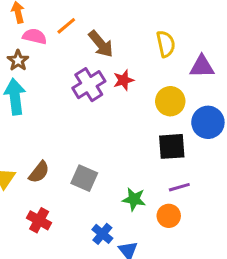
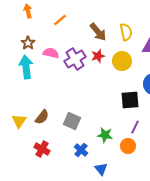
pink semicircle: (35, 36) -> (51, 53), moved
brown arrow: (101, 44) -> (98, 32), moved
yellow circle: (170, 101) -> (122, 61), moved
purple line: (179, 187) -> (135, 127), turned -48
blue cross: (102, 234) -> (81, 150), moved

